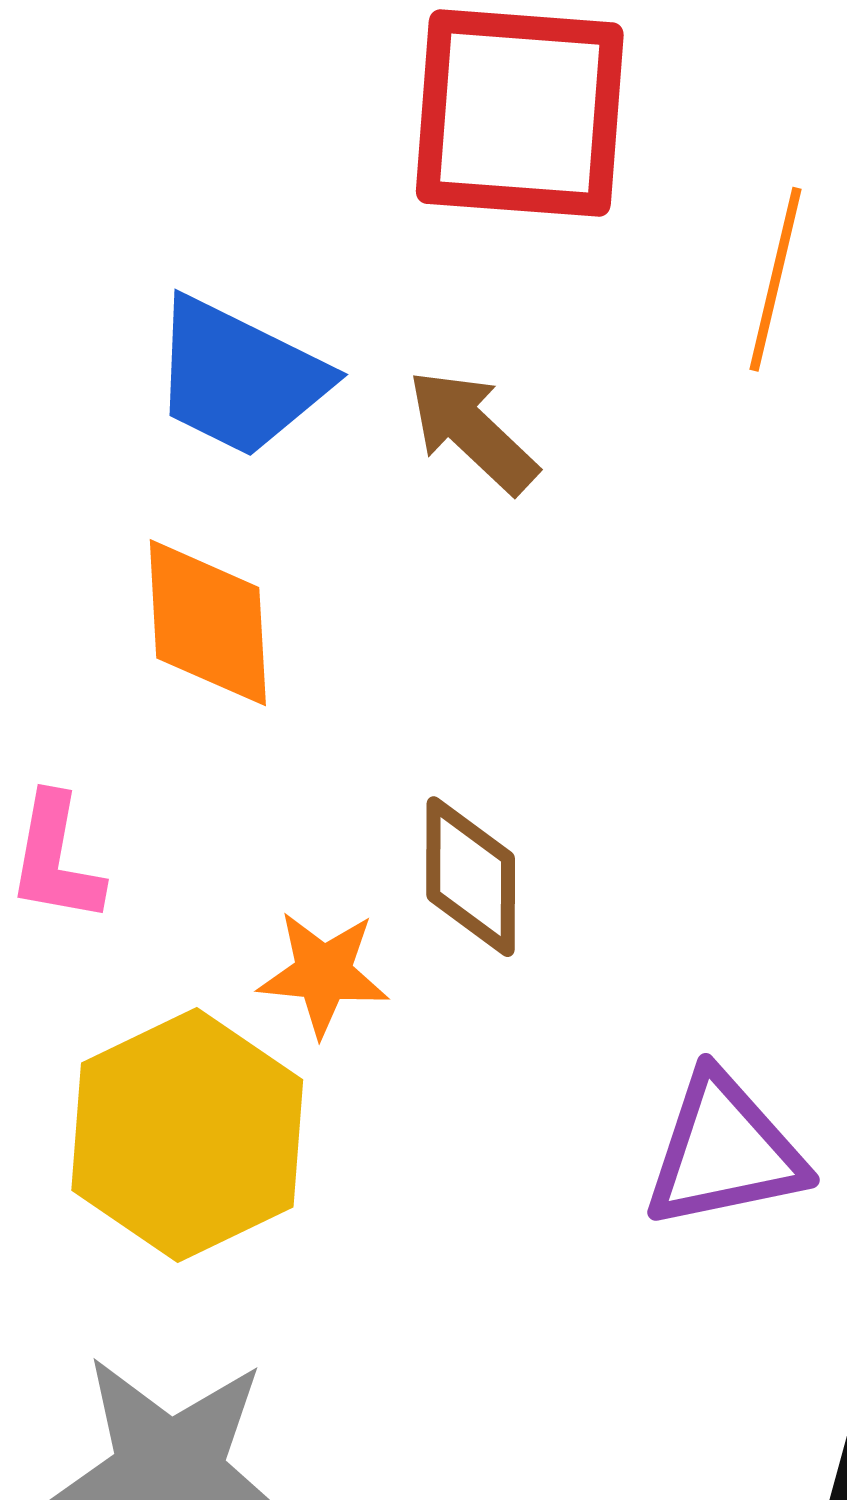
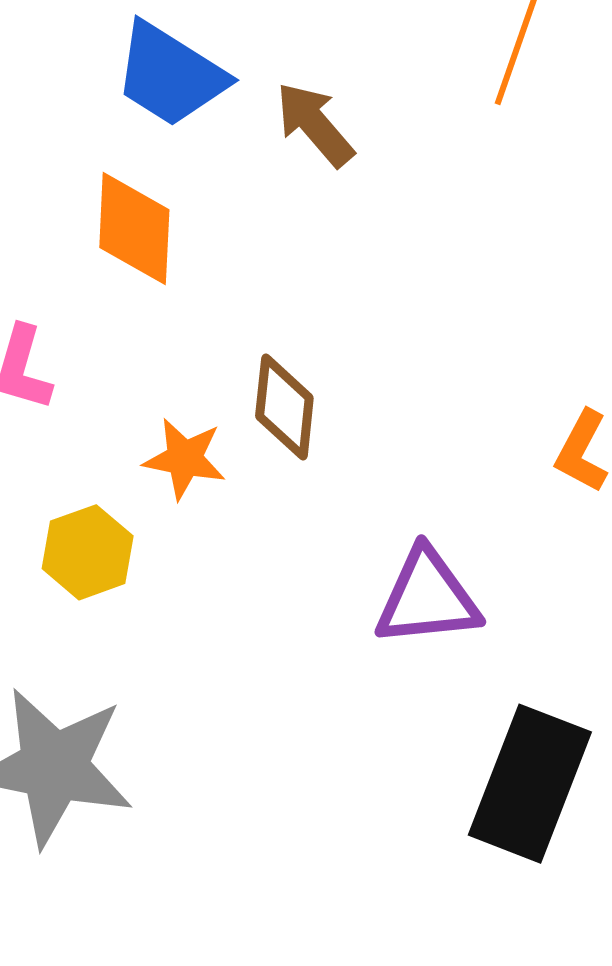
yellow hexagon: (187, 1135) -> (88, 552), size x0.6

